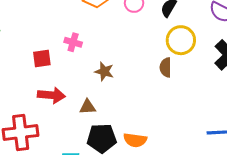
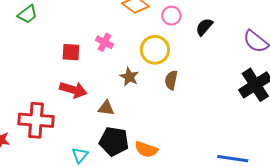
yellow circle: (181, 40) -> (155, 50), moved
brown semicircle: (166, 67) -> (171, 80), moved

